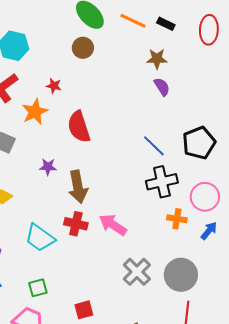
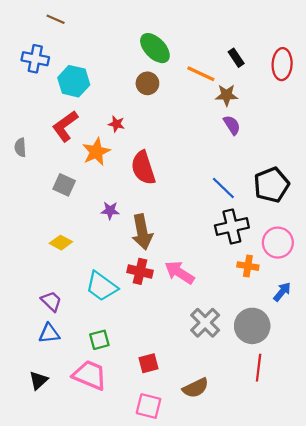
orange line: (133, 21) -> (201, 74), moved
black rectangle: (166, 24) -> (236, 58), turned 30
blue arrow: (209, 231) -> (282, 292), moved

